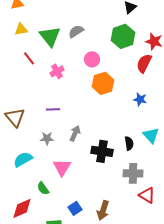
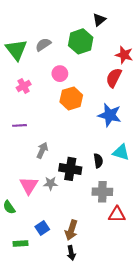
green hexagon: (123, 36) -> (81, 41), moved
blue star: (140, 99) -> (110, 115), size x1.6
cyan triangle: (151, 135) -> (121, 152), turned -30
gray star: (47, 138) -> (51, 183), moved
red triangle: (147, 195) -> (117, 215), turned -30

